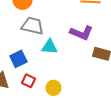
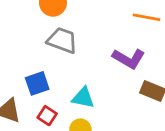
cyan triangle: (49, 47) -> (83, 98), moved

